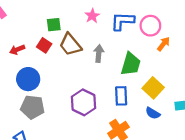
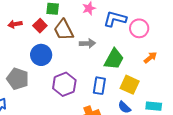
orange arrow: (163, 44) -> (150, 58), moved
gray arrow: (99, 53) -> (87, 43), turned 70
blue circle: (28, 79) -> (41, 55), moved
yellow square: (153, 88) -> (130, 85), turned -30

